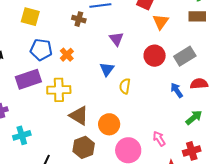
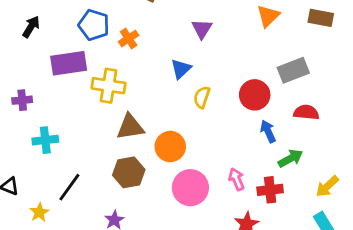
red circle: (155, 56) -> (255, 95), moved
blue arrow: (177, 90) -> (268, 131), moved
brown triangle: (79, 116) -> (130, 127), turned -50
red cross: (192, 151) -> (270, 190), moved

